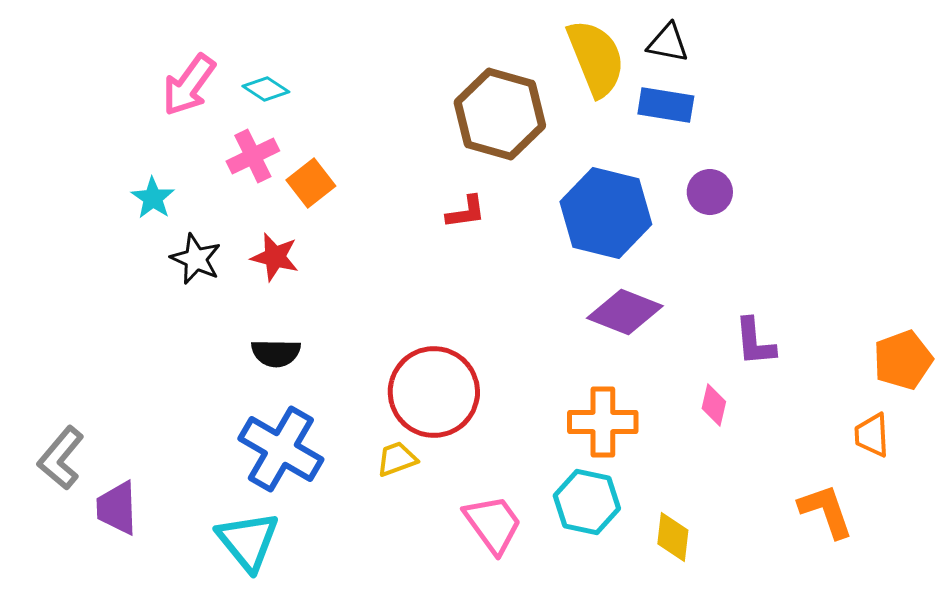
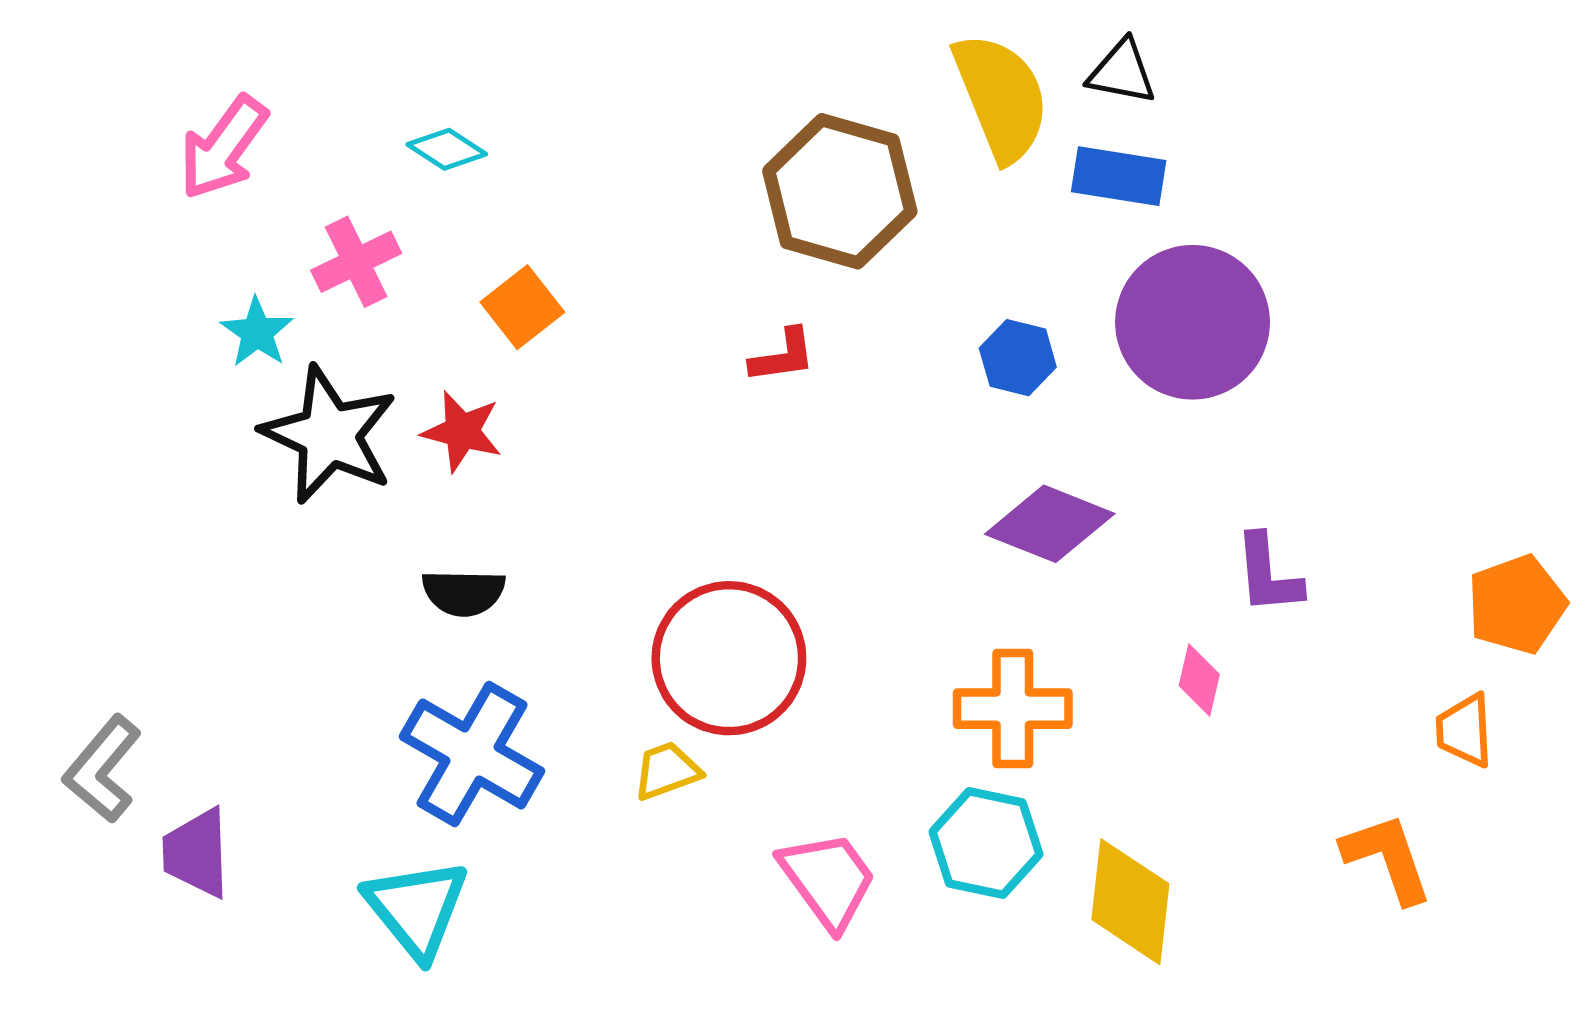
pink arrow: (189, 85) -> (223, 148), moved
pink cross: (253, 156) -> (356, 262), moved
purple circle: (710, 192) -> (1193, 322), size x2.0
blue hexagon: (606, 213) -> (1018, 358), size x0.5
black star: (196, 259) -> (329, 435), size x1.6
yellow diamond: (673, 537) -> (1130, 902), size x1.5

